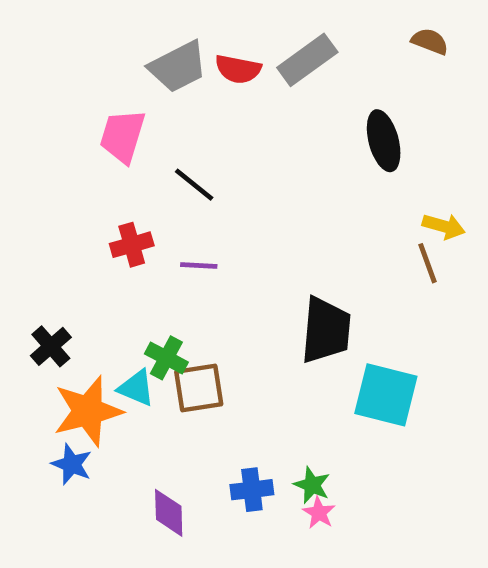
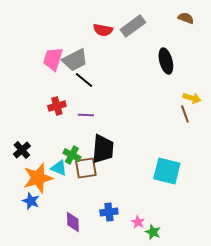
gray trapezoid: (178, 67) -> (75, 60), moved
black trapezoid: (326, 330) -> (103, 149), moved
green star: (312, 485) -> (153, 232), moved

